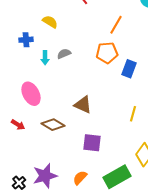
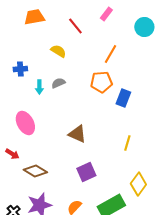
yellow semicircle: (50, 22) -> (58, 51), moved
brown diamond: (53, 125) -> (35, 171), moved
purple square: (92, 143) -> (86, 172), turned -30

